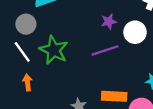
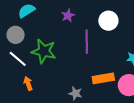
purple star: (109, 22) -> (68, 16), moved
purple line: (105, 50) -> (87, 42), turned -60

